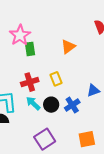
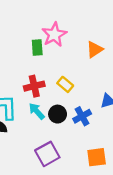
pink star: (20, 35) -> (54, 35), moved
orange triangle: (68, 47) -> (95, 50), moved
yellow rectangle: (56, 79) -> (65, 84), turned -32

